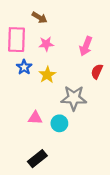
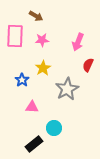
blue star: (24, 67) -> (22, 80), moved
gray star: (74, 98) -> (67, 89), turned -30
cyan circle: (59, 123) -> (54, 128), moved

